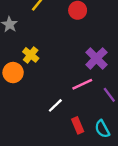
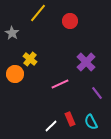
pink line: (82, 84) -> (60, 84), moved
white line: (55, 105) -> (51, 126), moved

